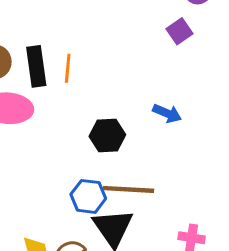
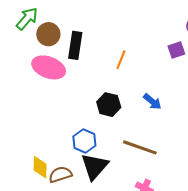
orange line: (68, 68) -> (121, 60), moved
brown line: (129, 189) -> (140, 147), moved

